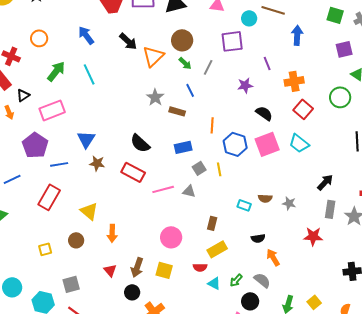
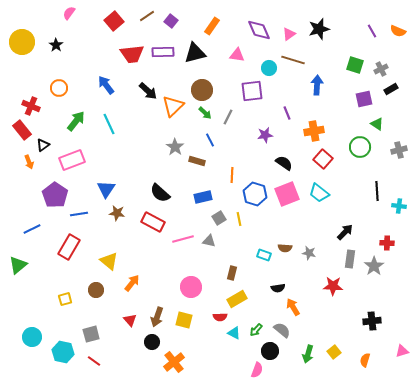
orange arrow: (112, 233) -> (132, 283), turned -144

